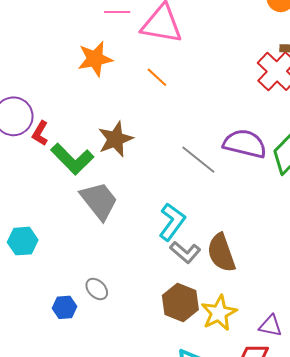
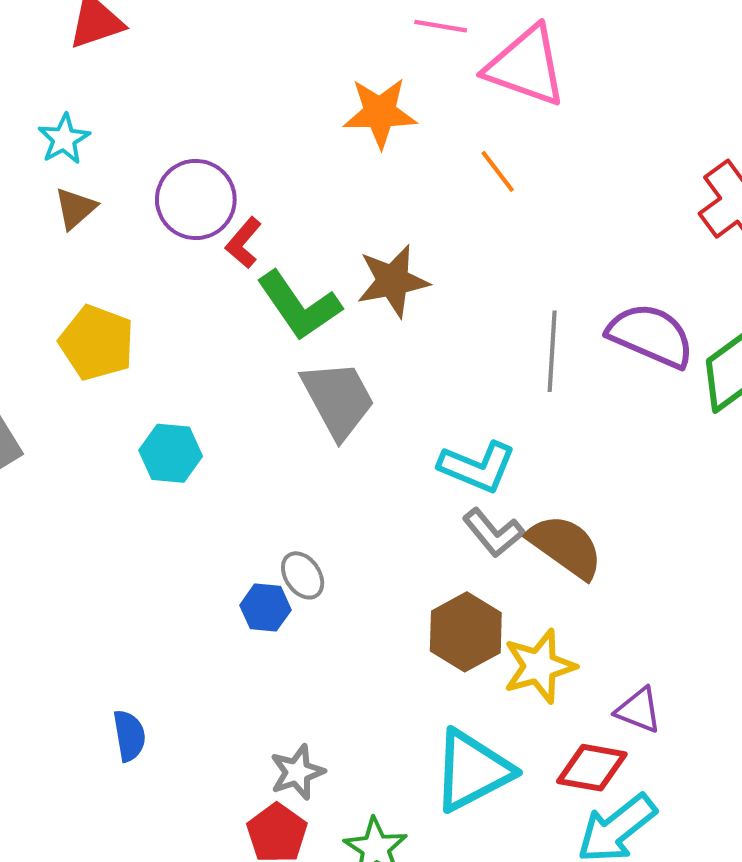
gray line: (198, 160) -> (552, 351), turned 45
cyan L-shape: (172, 222) -> (477, 467), turned 66
brown semicircle: (221, 253) -> (565, 546), turned 135
blue hexagon: (64, 307) -> (265, 608), moved

